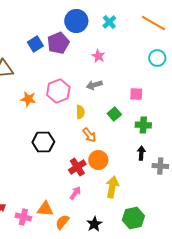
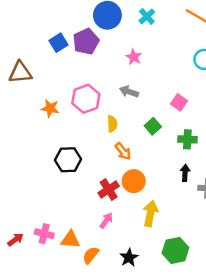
gray arrow: (94, 85) -> (129, 92), turned 35
pink square: (136, 94) -> (179, 102), turned 32
pink cross: (23, 217) -> (44, 234), moved

